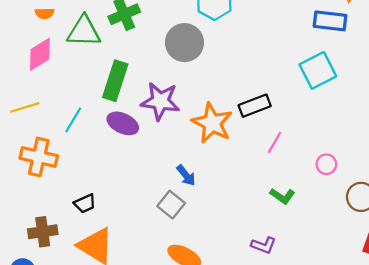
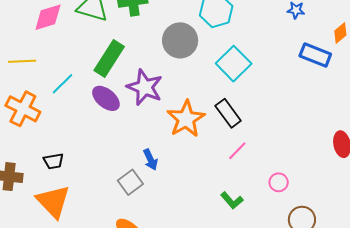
cyan square: (318, 70) -> (234, 64), moved, turned -32
black rectangle: (255, 106) -> (228, 113), turned 60

